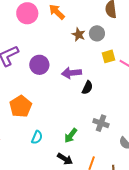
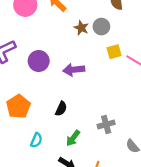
black semicircle: (87, 88) -> (61, 109), moved
gray cross: (101, 123) -> (106, 124), turned -35

